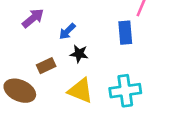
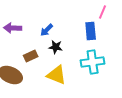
purple arrow: (33, 18) -> (13, 28), moved, turned -138
cyan cross: (125, 91) -> (93, 62), moved

